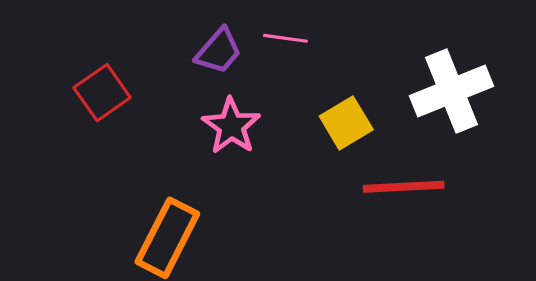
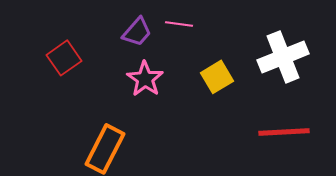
red line: (404, 187) -> (284, 132), moved

